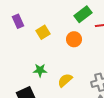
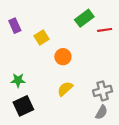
orange circle: (74, 39) -> (63, 57), moved
green star: (40, 70) -> (18, 80), moved

